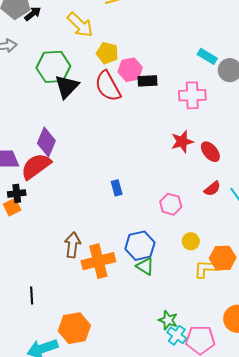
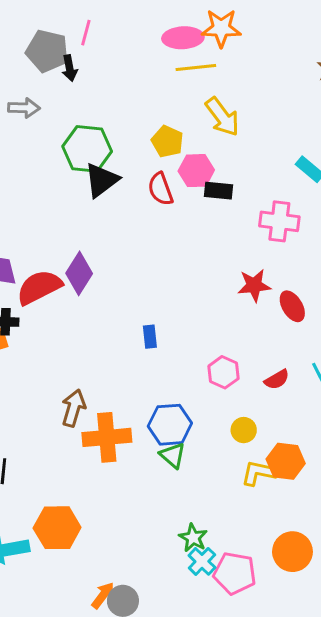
black arrow: (33, 14) -> (70, 68), turned 108
yellow arrow: (80, 25) -> (222, 117), moved
red semicircle: (108, 86) -> (161, 189), size x0.7
purple diamond: (46, 142) -> (79, 273), moved
red semicircle: (212, 189) -> (277, 380), moved

